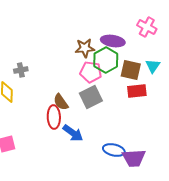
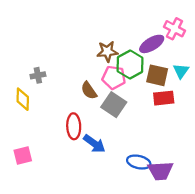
purple ellipse: (113, 41) -> (152, 44), moved, turned -40
gray square: (91, 97) -> (114, 105), turned -30
brown semicircle: (61, 102) -> (89, 91), moved

